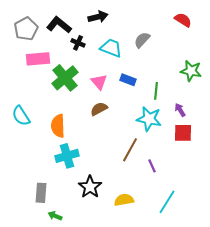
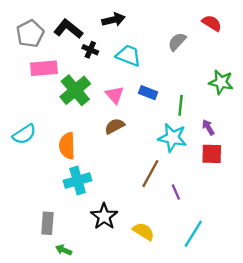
gray semicircle: (142, 40) -> (177, 42), moved
cyan semicircle: (21, 116) -> (24, 134), turned -90
yellow semicircle: (124, 200) -> (143, 231), turned 42

